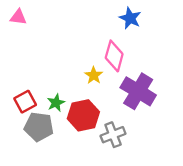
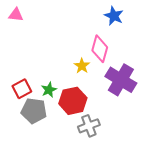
gray cross: (113, 135) -> (89, 126), moved

